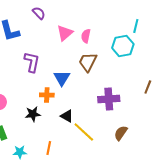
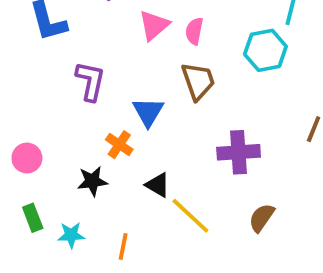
brown trapezoid: (88, 62) -> (198, 81), turned 135
orange cross: (47, 95) -> (119, 145), turned 32
cyan star: (20, 152) -> (71, 235), moved

